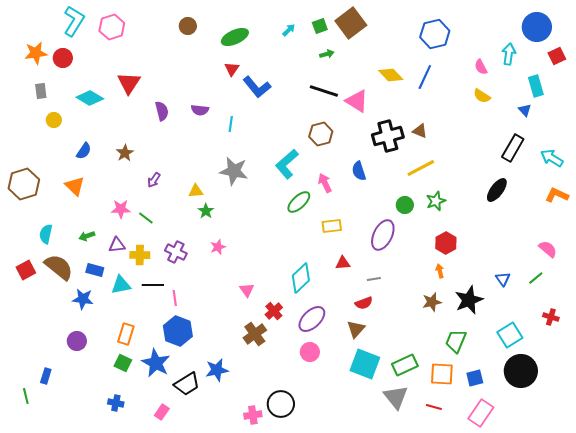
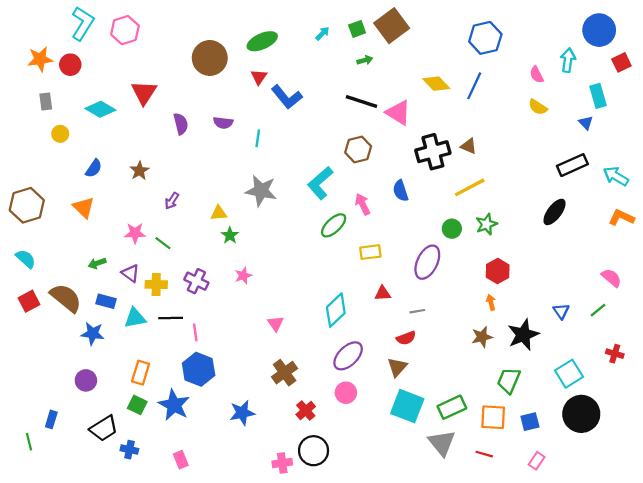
brown circle: (188, 26) -> (210, 58), moved, size x1.8
black rectangle: (513, 148) -> (572, 165), turned 36
cyan semicircle: (46, 234) -> (26, 259), moved, turned 120
purple triangle: (117, 245) -> (131, 273), turned 42
red cross: (274, 311) -> (306, 411), moved
black trapezoid: (187, 384) -> (104, 428), moved
pink rectangle: (162, 412) -> (181, 460), turned -56
pink rectangle: (481, 413) -> (537, 461), size x0.6

